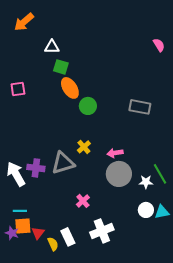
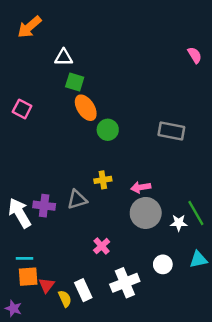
pink square: (18, 89) -> (22, 109), turned 35
yellow cross: (84, 147) -> (103, 180), turned 32
gray triangle: (63, 163) -> (77, 200), size x0.7
white circle: (146, 210) -> (163, 264), moved
purple star: (12, 233) -> (13, 308), moved

